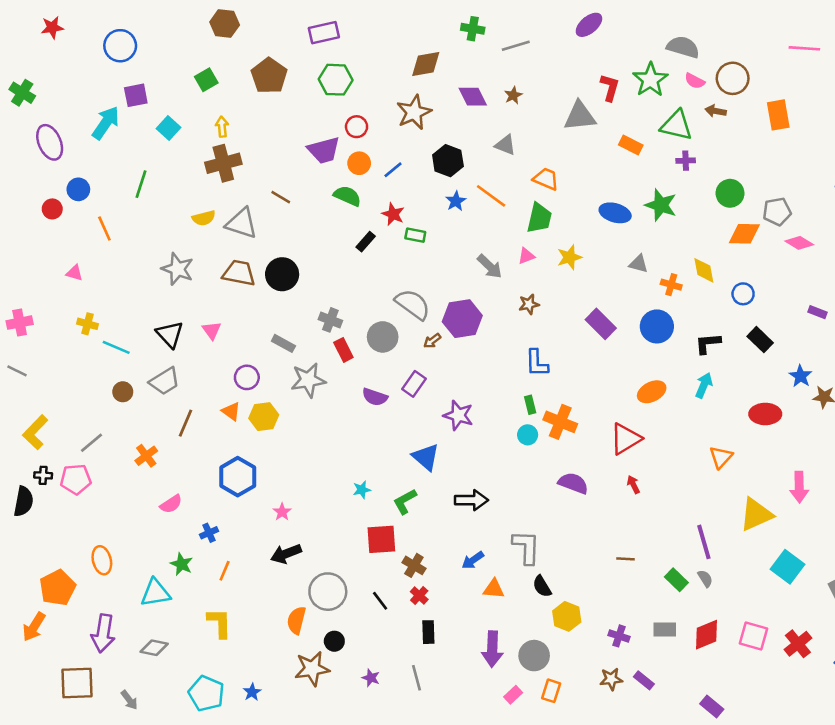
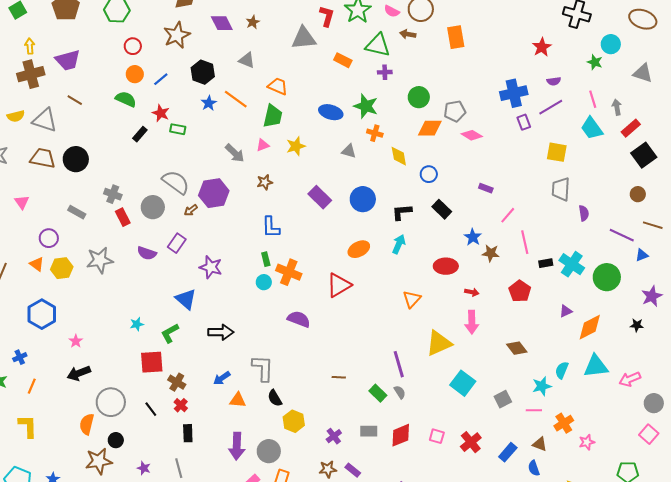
purple trapezoid: (324, 150) -> (68, 60), moved
orange cross: (671, 285) -> (375, 133), moved
gray star: (308, 380) -> (100, 260), moved
red arrow: (633, 484) -> (472, 292), moved, turned 128
purple cross: (619, 636) -> (334, 436), turned 35
pink square: (754, 636) -> (437, 436), size x0.7

